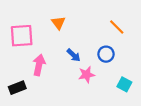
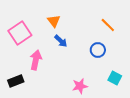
pink square: (22, 36) -> (20, 33), turned -30
blue arrow: (74, 55) -> (61, 41), moved
pink star: (87, 75) -> (80, 86), moved

